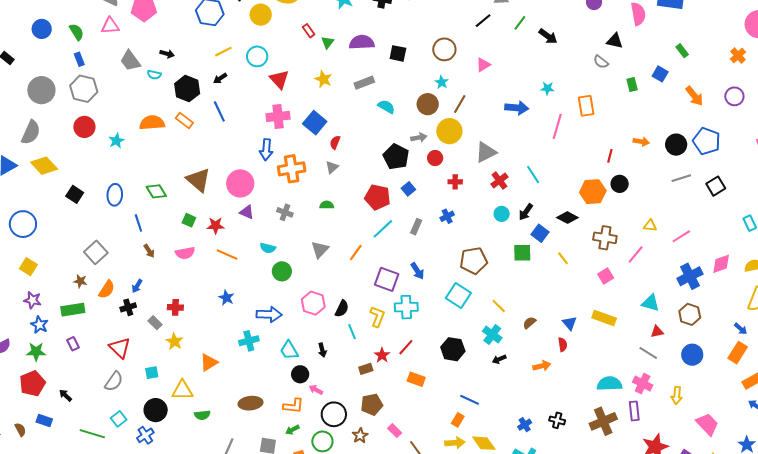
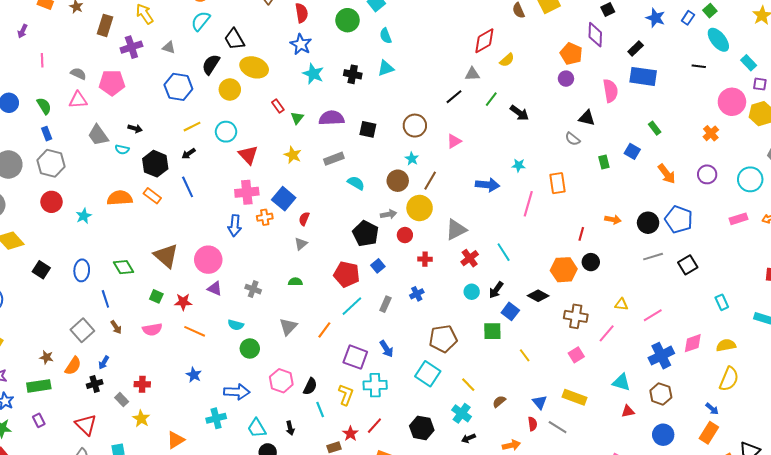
orange cross: (292, 169) -> (265, 217), moved, size x0.6
gray square: (96, 252) -> (82, 330), moved
yellow line: (563, 258) -> (525, 355), moved
gray line: (648, 353) -> (558, 427), moved

